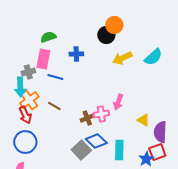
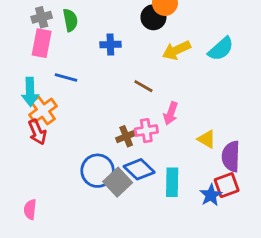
green semicircle: (48, 37) -> (70, 20), turned 98
pink rectangle: (43, 59) -> (42, 43), moved
gray cross: (28, 72) -> (42, 17), moved
blue line: (55, 77) -> (66, 77), moved
brown line: (54, 106) -> (143, 86), moved
blue circle: (25, 142) -> (98, 171), moved

